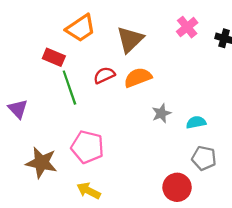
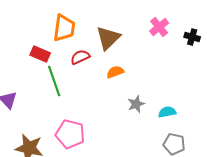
orange trapezoid: (81, 28) -> (64, 28), turned -48
red semicircle: (104, 75) -> (80, 57), moved
orange semicircle: (138, 77) -> (115, 72), size x0.7

